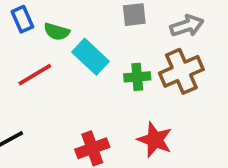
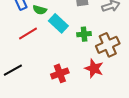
brown cross: (181, 71) -> (108, 45), moved

